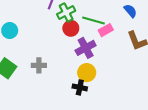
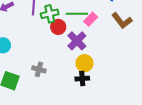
green cross: (66, 13) -> (50, 14), turned 30
gray cross: (39, 65) -> (39, 69), turned 32

